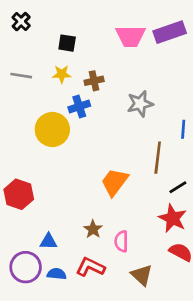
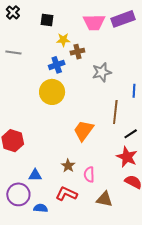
black square: (67, 43) -> (47, 20), moved
yellow star: (62, 74) -> (63, 40), moved
brown cross: (94, 81) -> (77, 52), moved
blue cross: (79, 106) -> (57, 65), moved
yellow circle: (52, 129) -> (52, 92), moved
blue semicircle: (57, 274) -> (41, 208), moved
brown triangle: (142, 275) -> (105, 199), turned -30

